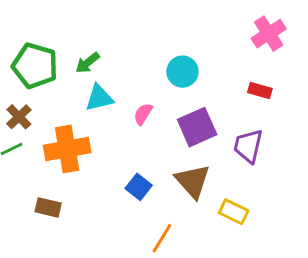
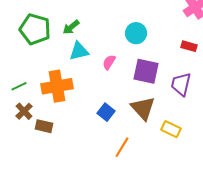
brown cross: (19, 117) -> (24, 111), moved
purple square: (197, 127) -> (146, 71), turned 36

